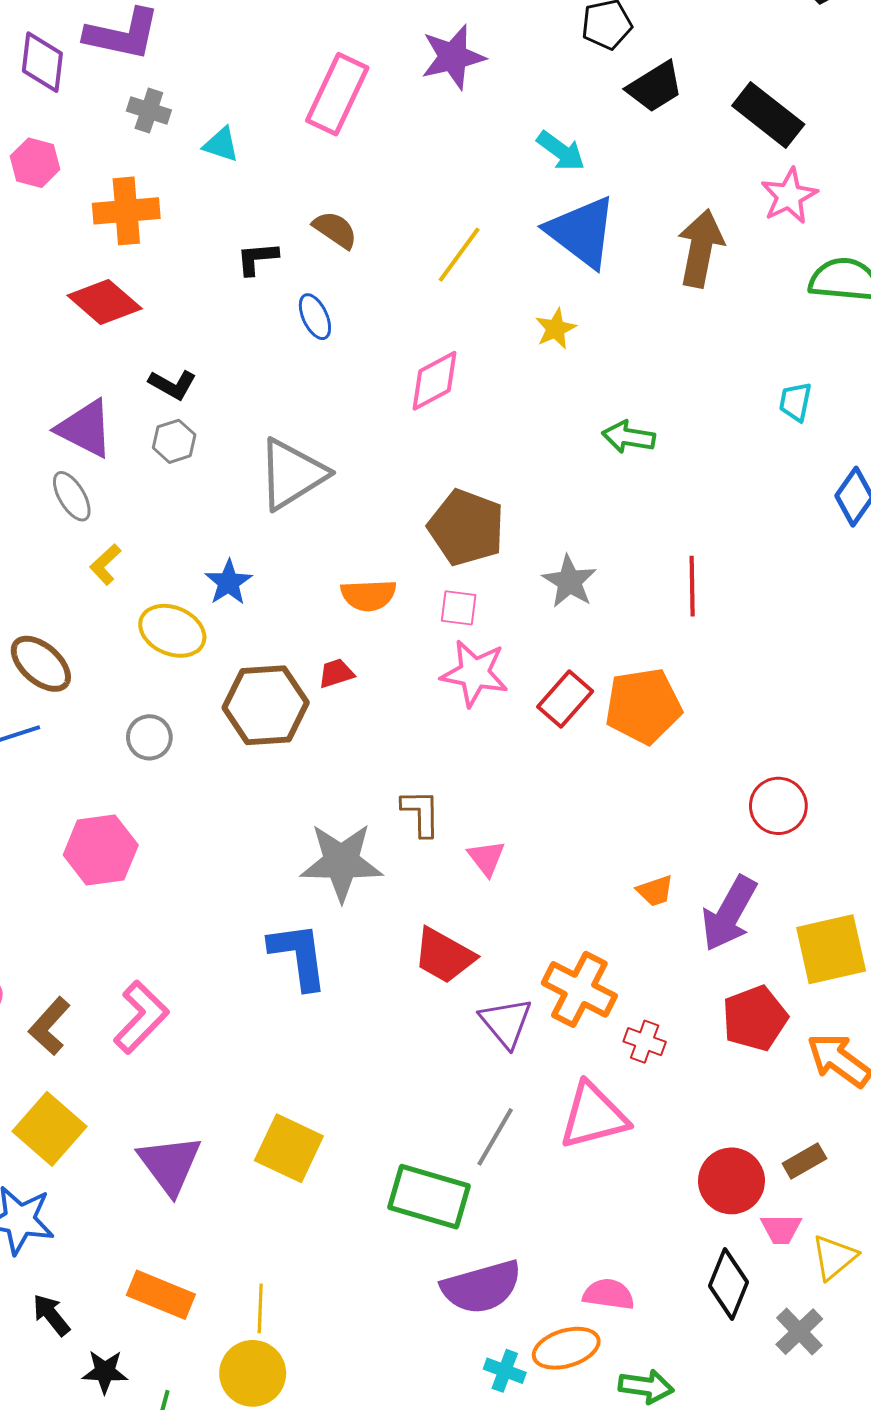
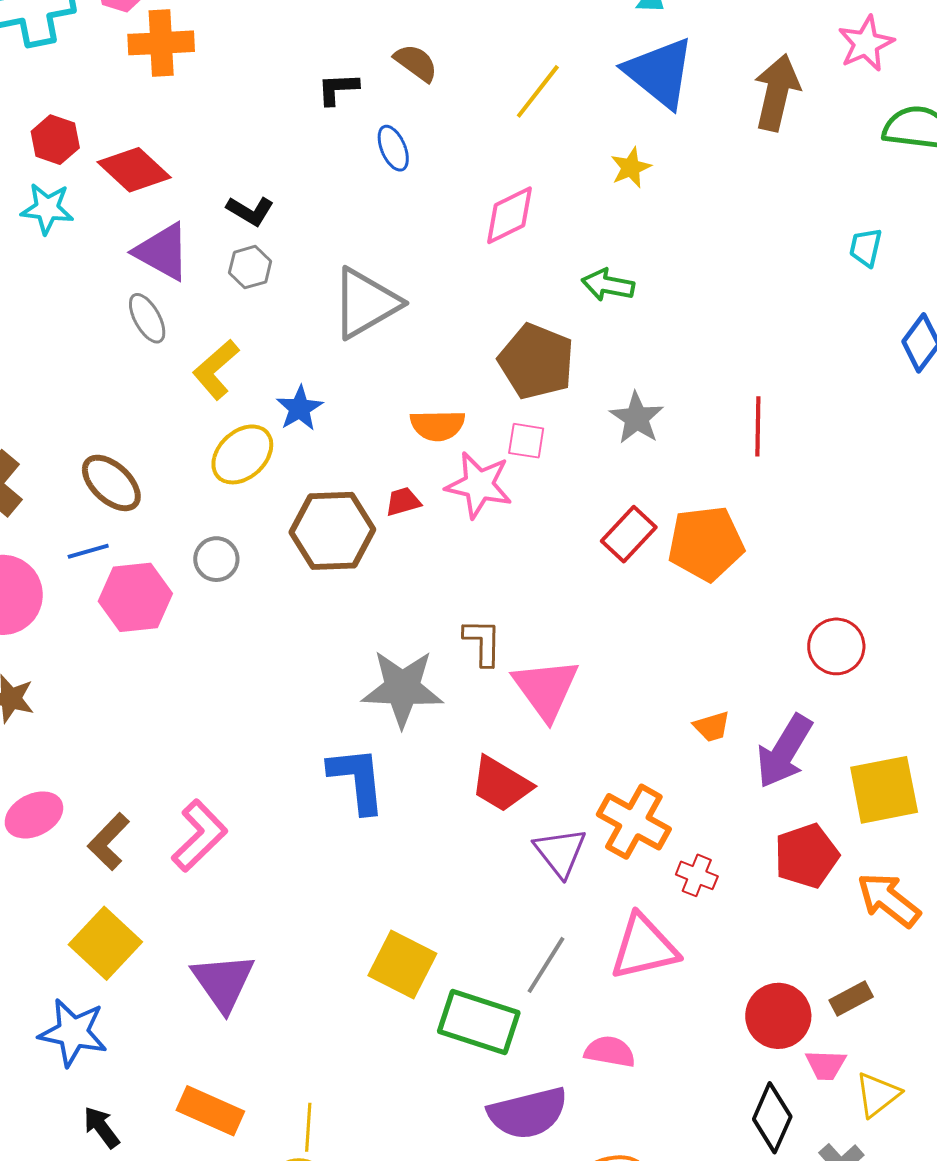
orange cross: (126, 211) -> (161, 43), moved
red diamond: (105, 302) -> (134, 170), moved
green arrow: (629, 437) -> (608, 285), moved
yellow L-shape: (105, 565) -> (216, 369), moved, size x1.5
yellow ellipse: (172, 631) -> (242, 454), turned -68
pink star: (475, 673) -> (479, 485), moved
pink hexagon: (101, 850) -> (135, 597), moved
pink triangle: (486, 858) -> (546, 689), size x1.8
yellow square: (289, 1148) -> (402, 964), moved
pink semicircle: (609, 1294) -> (610, 1052), moved

